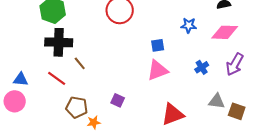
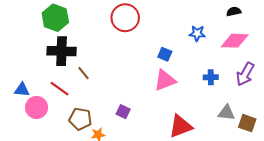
blue square: (158, 45) -> (165, 54), turned 32
blue cross: (202, 67) -> (211, 77), turned 32
pink circle: (15, 101) -> (37, 107), moved

